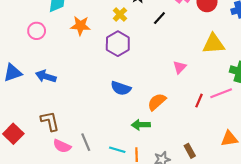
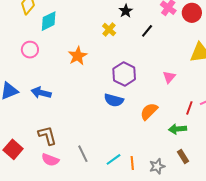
orange star: (80, 26) -> (78, 56), moved, turned -30
purple hexagon: (118, 44) -> (124, 74), moved
green arrow: (141, 125) -> (177, 129), moved
pink semicircle: (62, 146) -> (50, 160), moved
cyan line: (117, 150) -> (114, 159), turned -49

